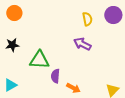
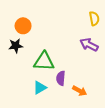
orange circle: (14, 13) -> (23, 26), moved
cyan triangle: (10, 85) -> (40, 88), moved

